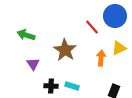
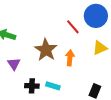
orange arrow: (101, 58) -> (70, 58), moved

